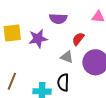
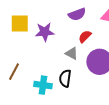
purple semicircle: (58, 19) -> (77, 14), moved, turned -30

